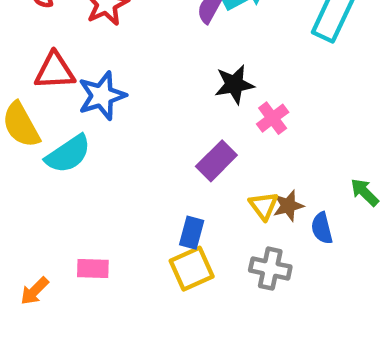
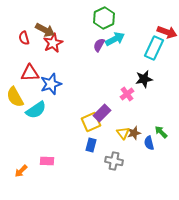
black star: (234, 84) -> (144, 79), moved
green arrow: (365, 192) -> (161, 132), moved
yellow square: (192, 269) -> (91, 122), moved
gray cross: (270, 269) -> (114, 161), moved

